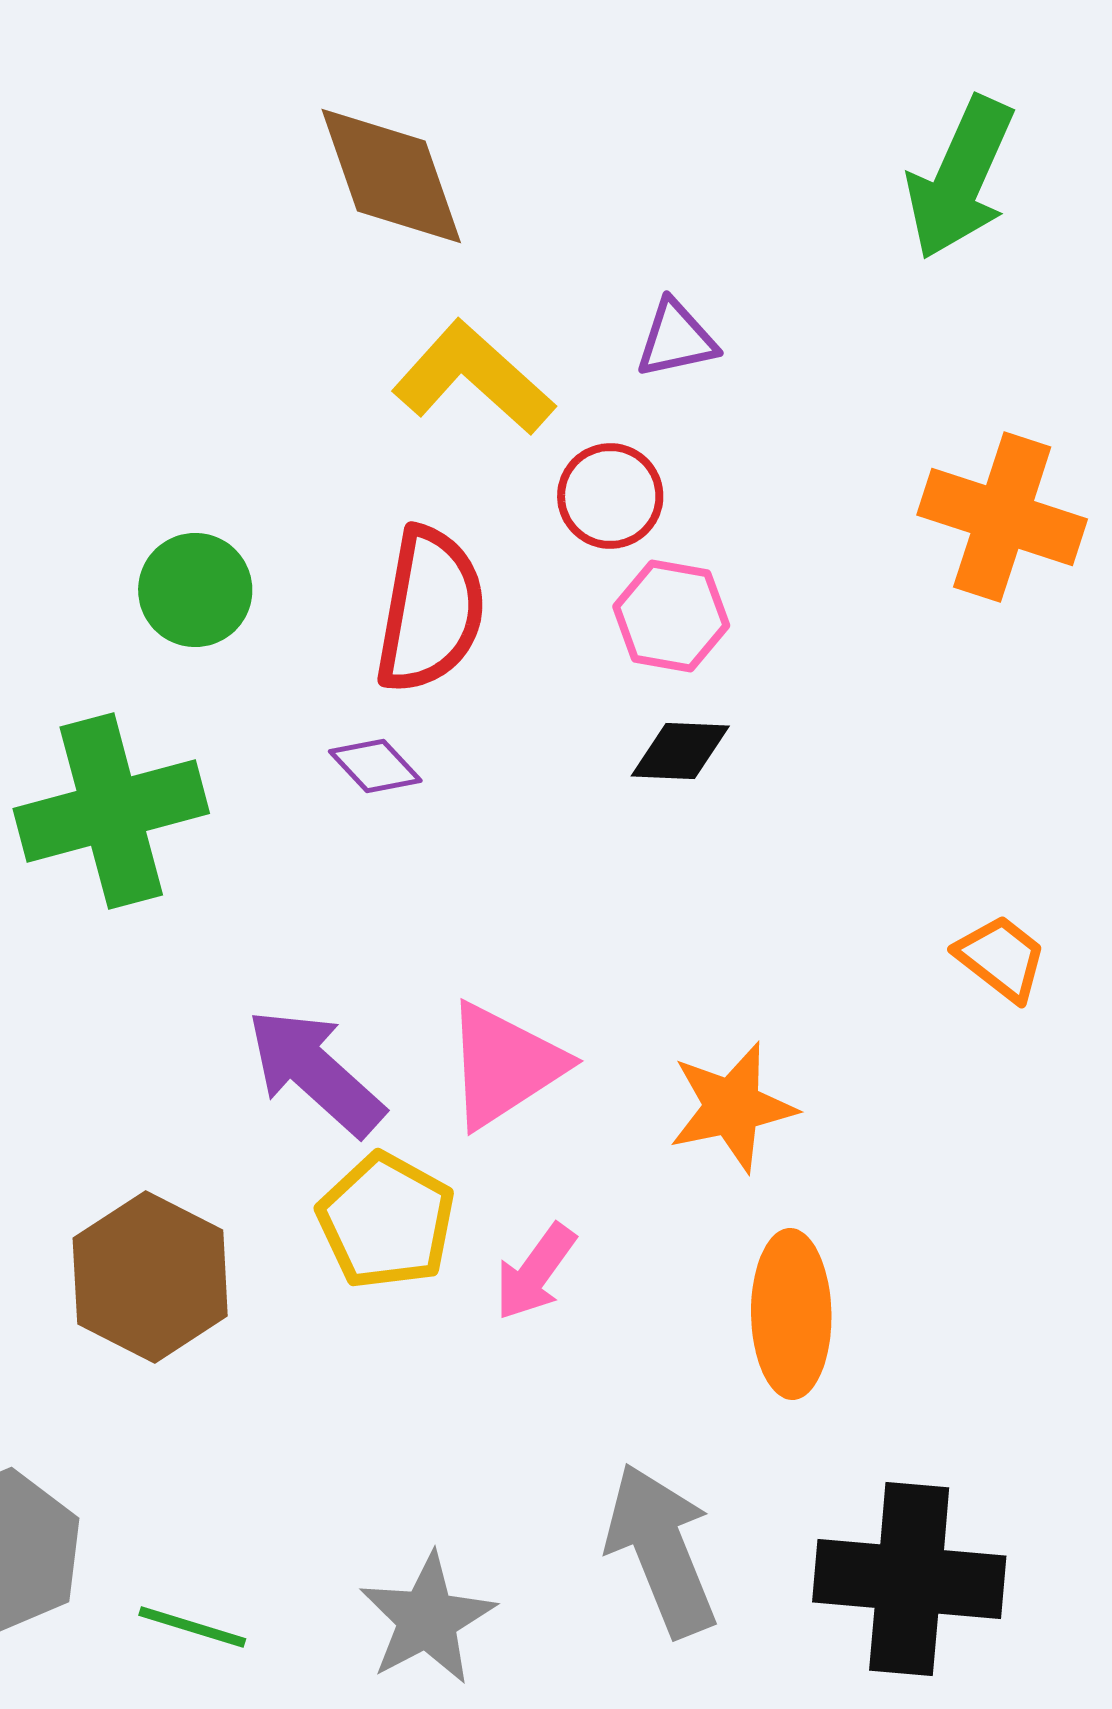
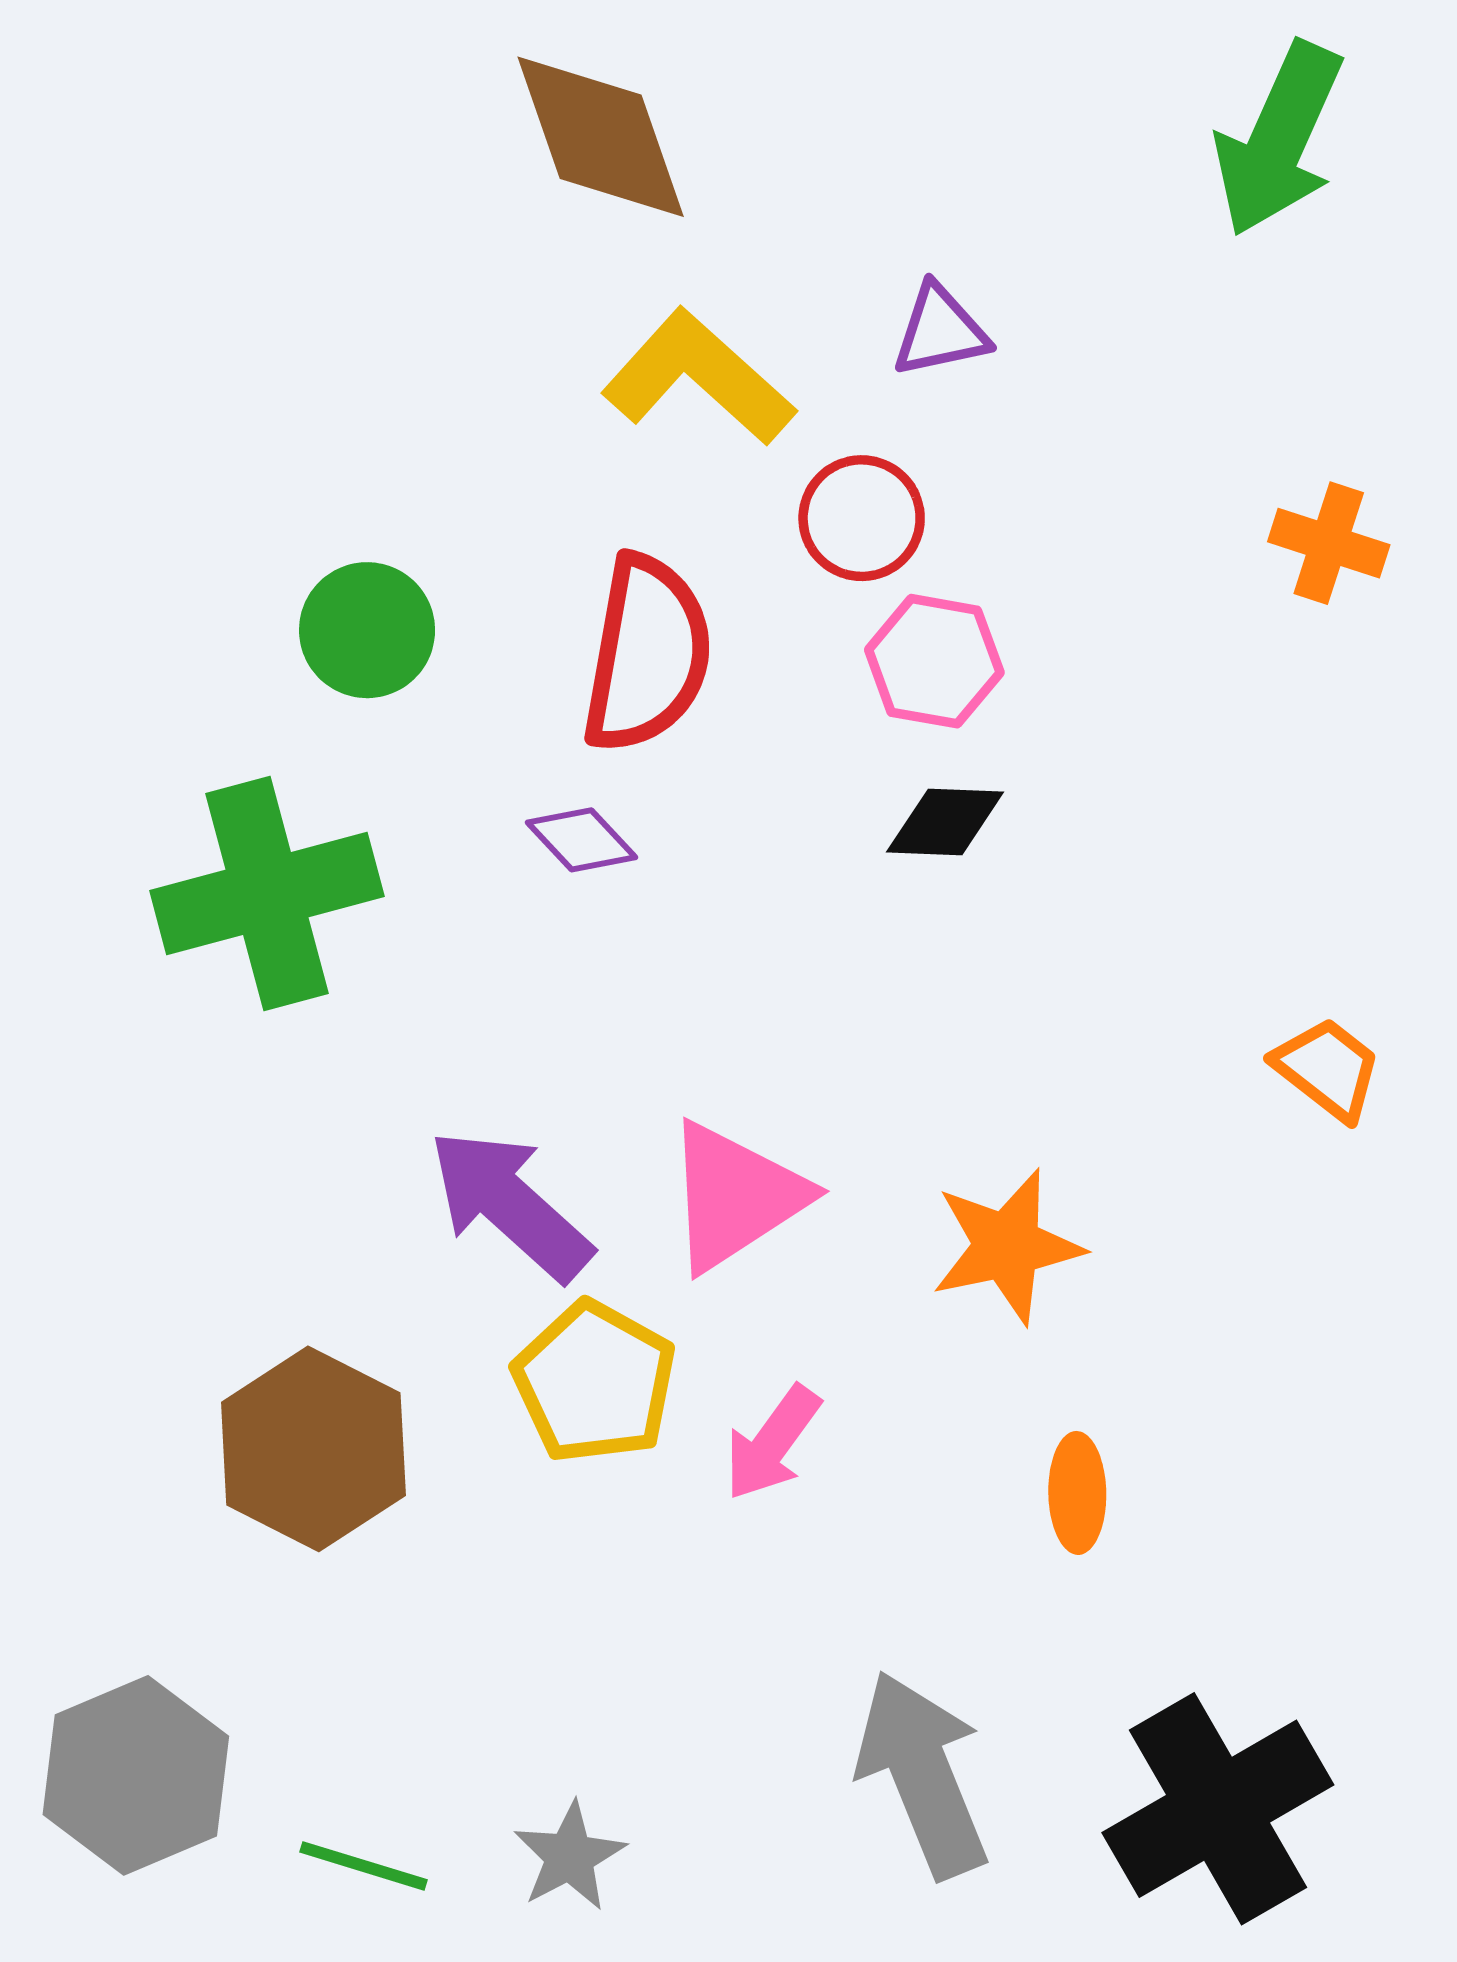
orange cross: (1002, 517) -> (1329, 543), size x0.6
orange ellipse: (791, 1314) -> (1077, 1493), size x0.6
black cross: (909, 1579) -> (1218, 1809), turned -35
gray star: (427, 1619) -> (570, 1856), moved, size x0.7

